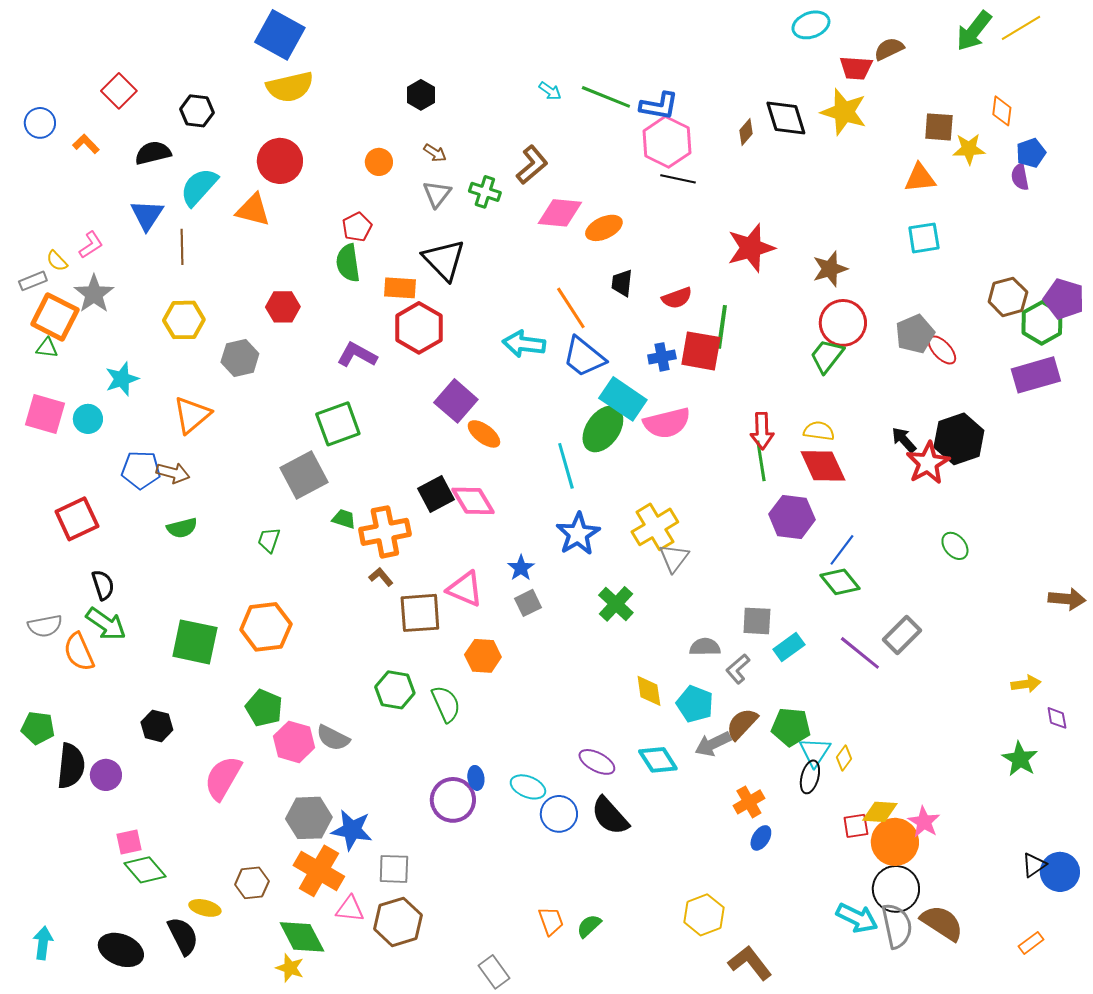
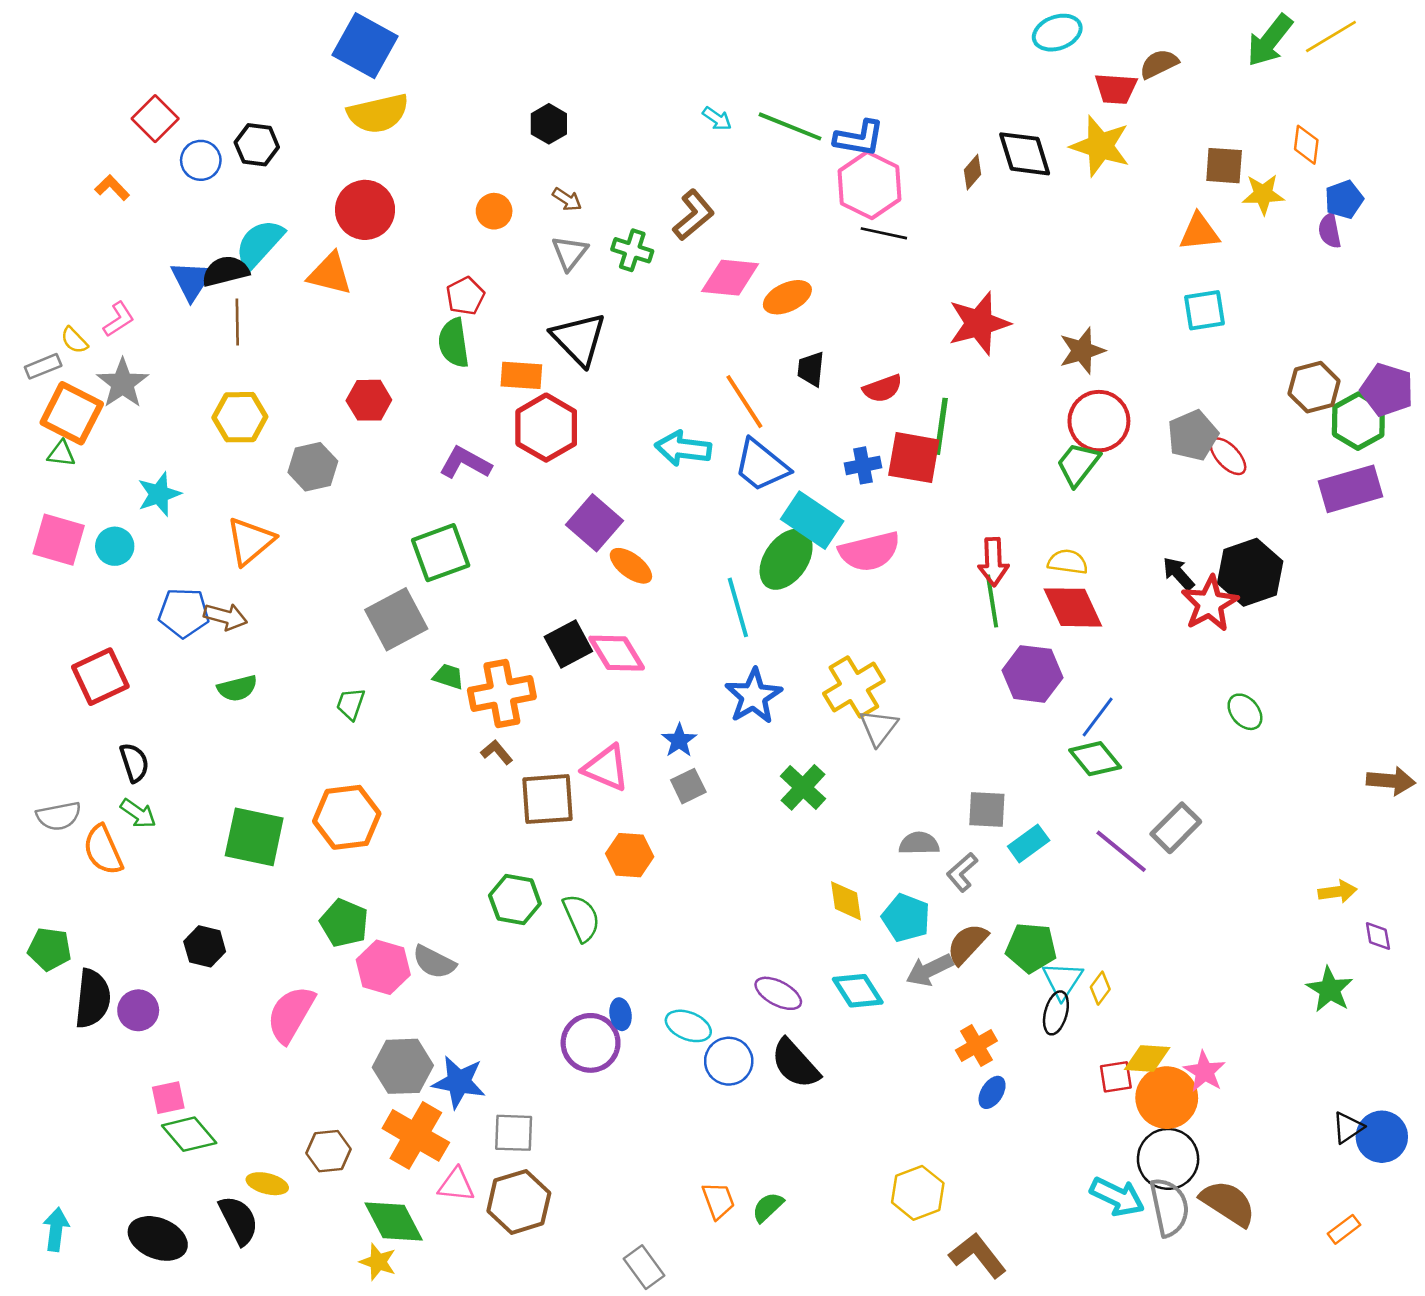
blue circle: (40, 123) -> (201, 160), moved
black semicircle: (153, 153) -> (226, 271), moved
green arrow: (106, 624) -> (138, 813), size x0.7

